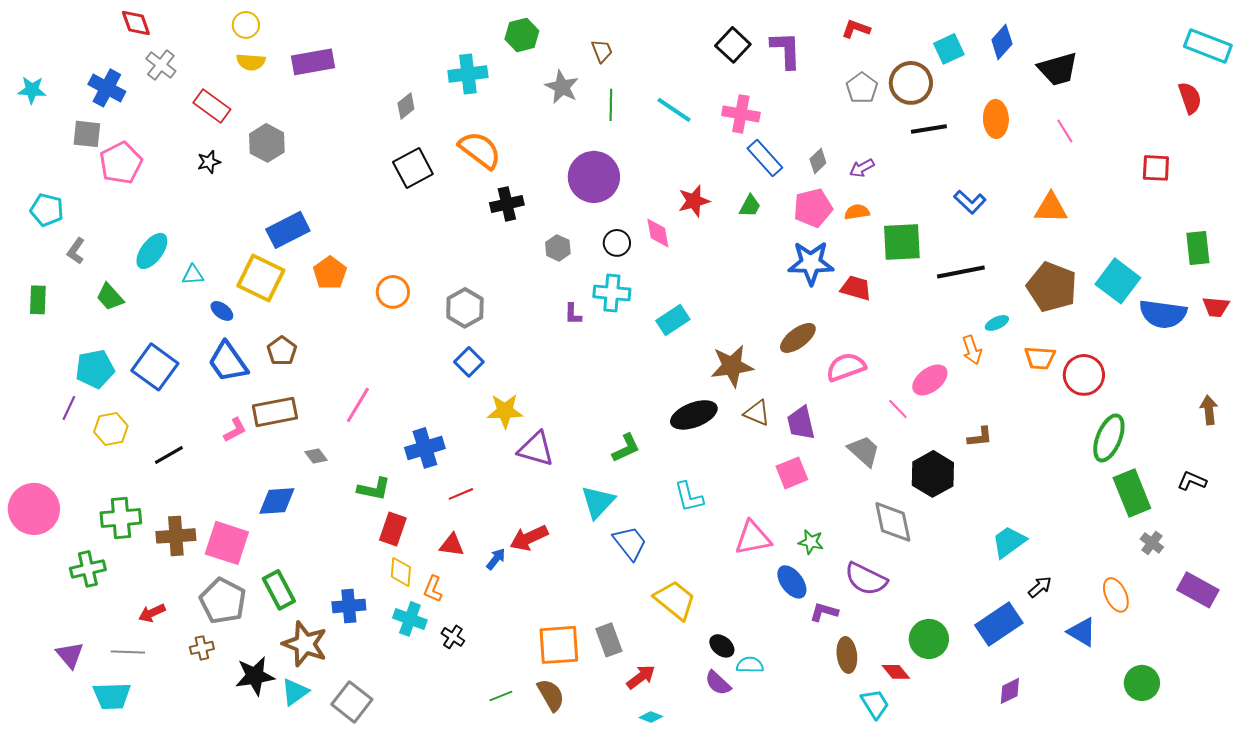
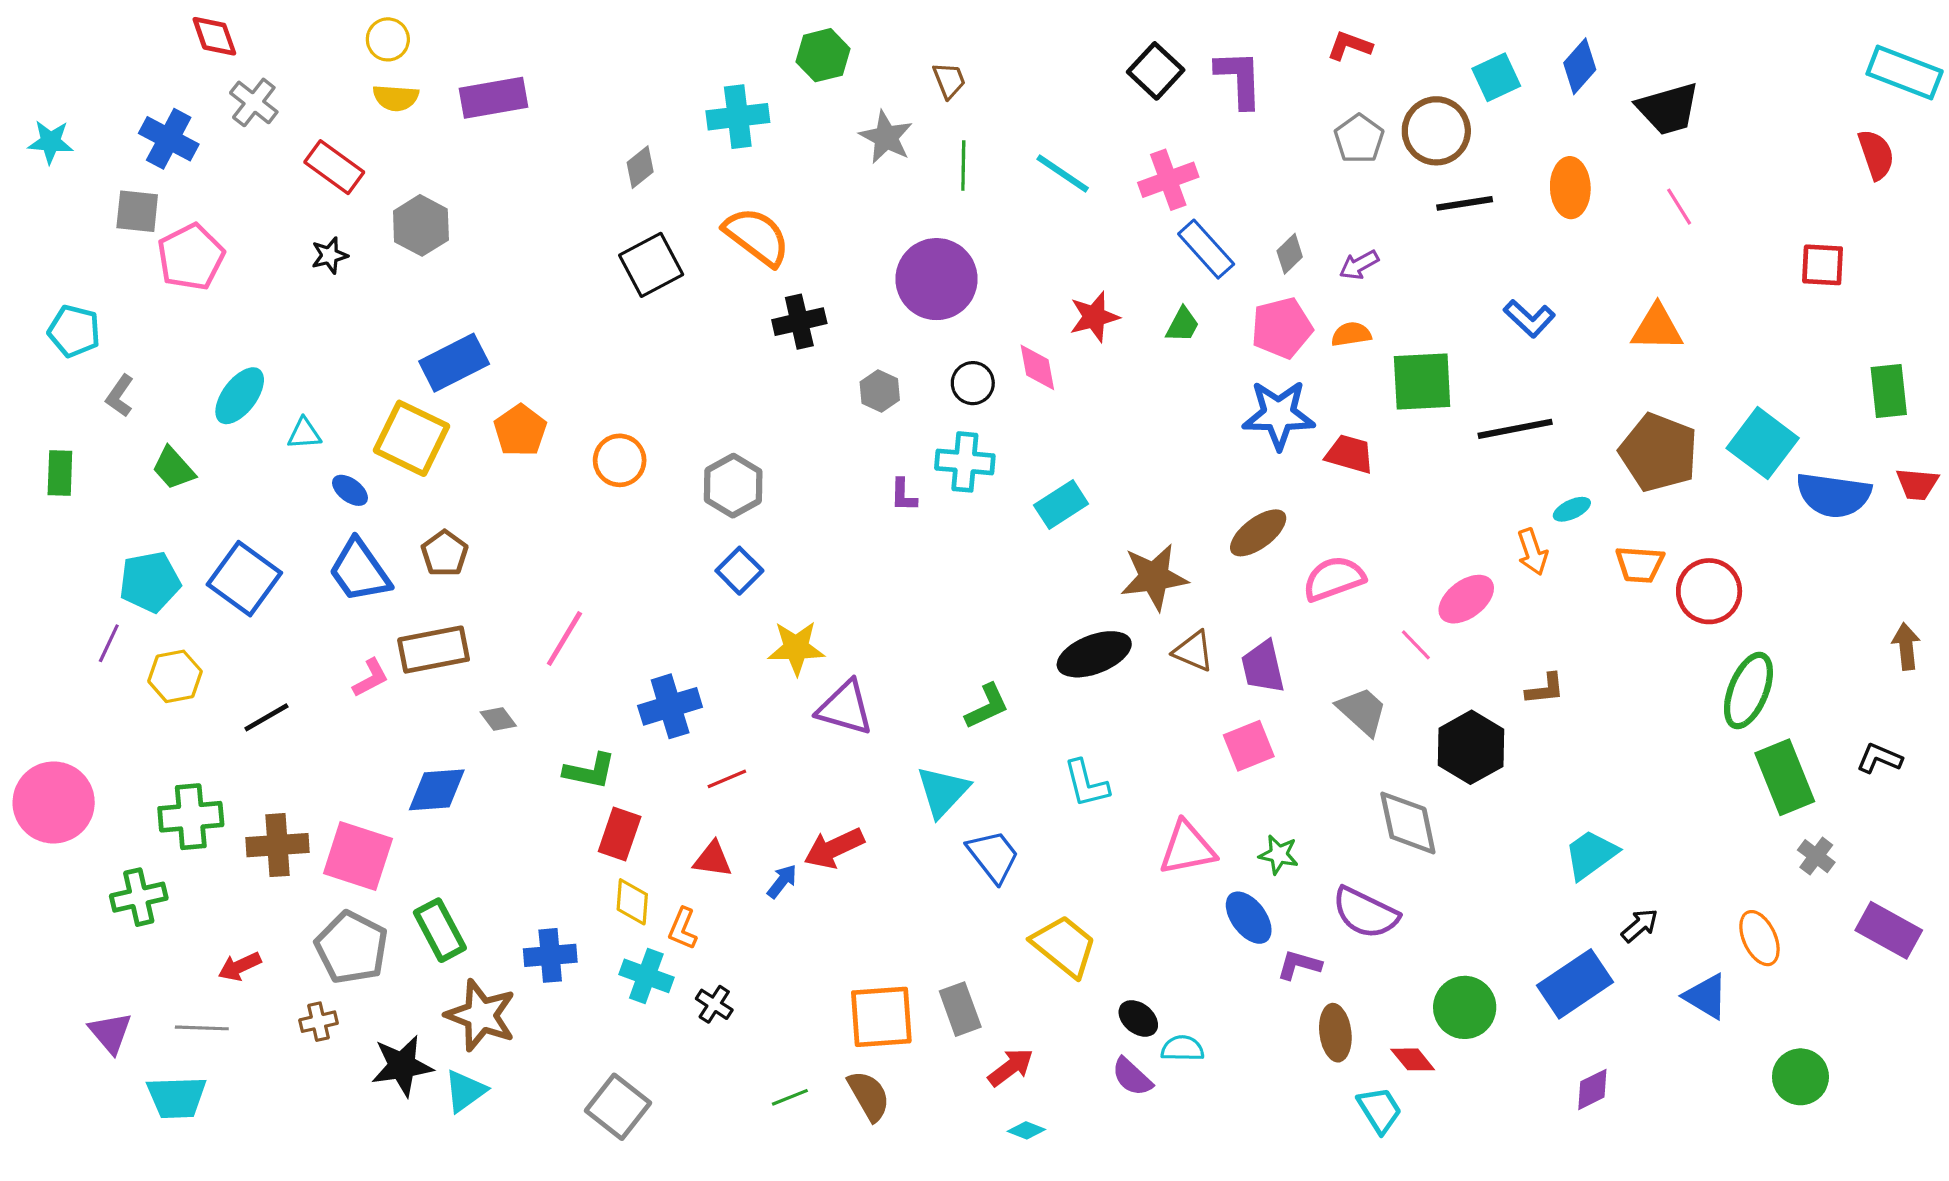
pink cross: (741, 114) -> (1168, 180), turned -30
gray square: (352, 702) -> (618, 1107), moved

